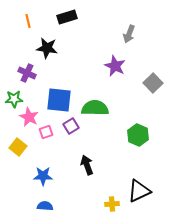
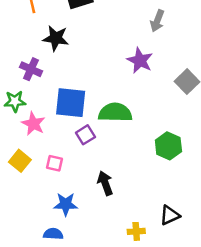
pink square: (46, 132) -> (54, 163), moved, turned 32
blue star: (43, 176) -> (66, 204), moved
black triangle: (139, 191) -> (170, 215), size x0.7

